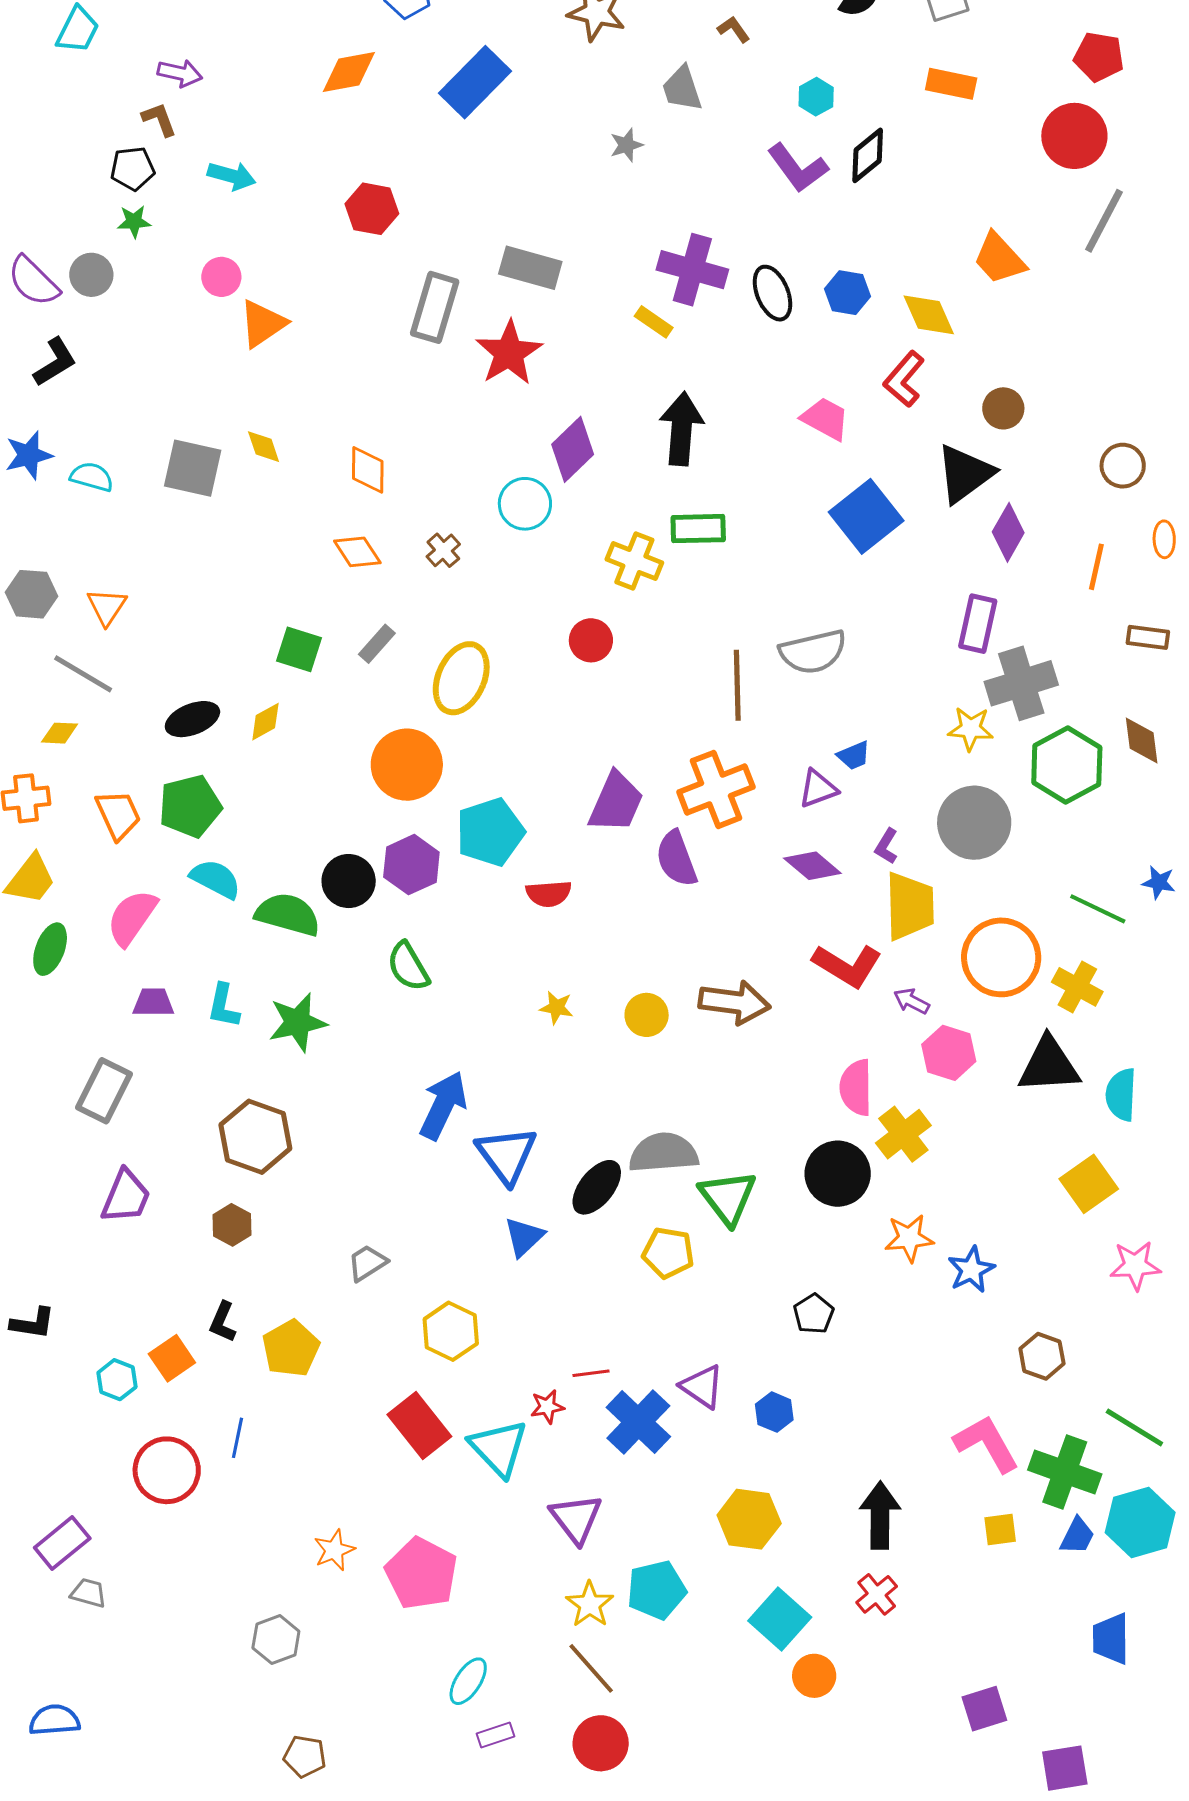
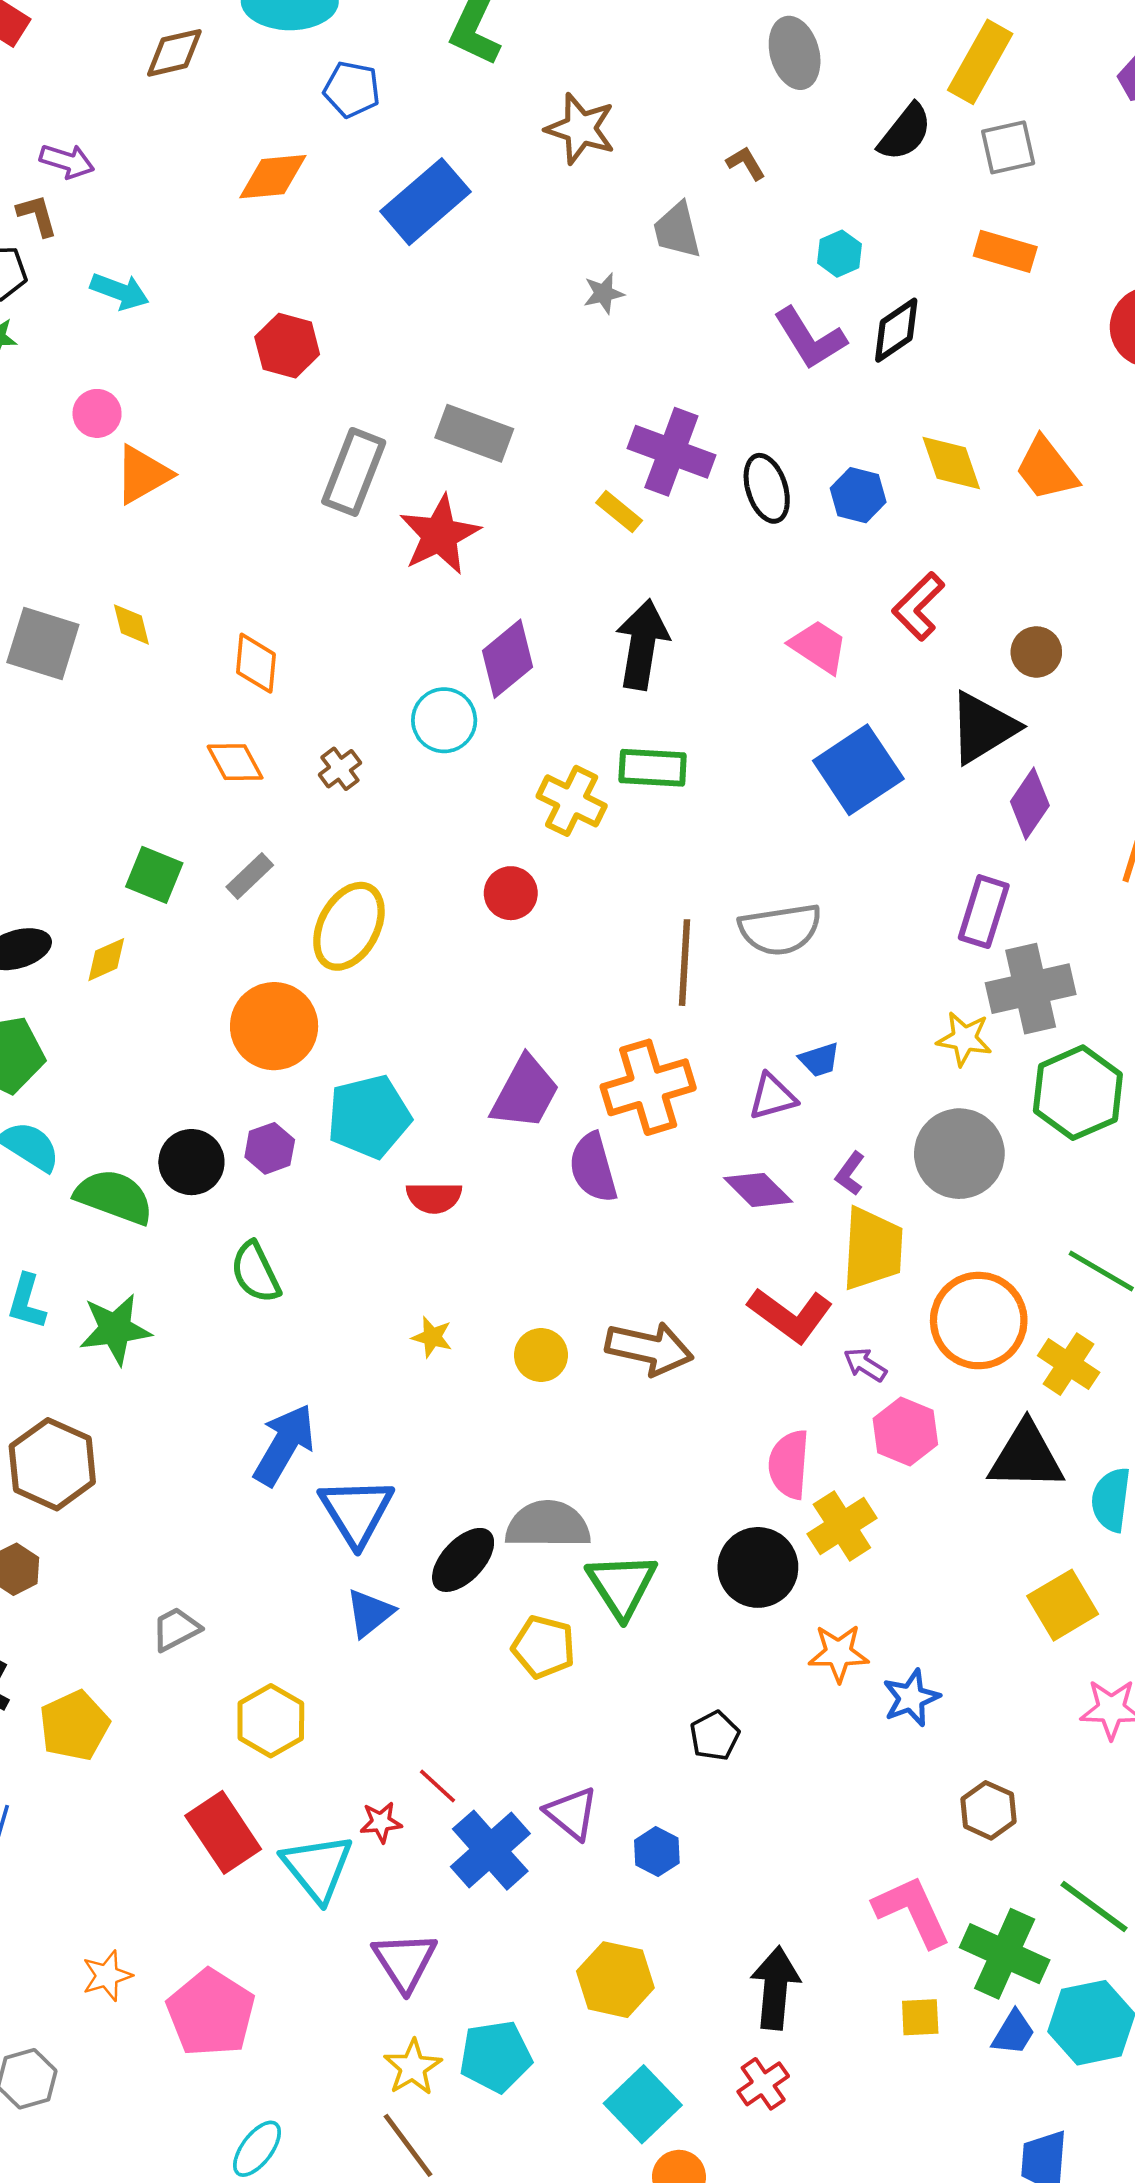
yellow diamond: (929, 315) -> (951, 463), moved
purple hexagon: (411, 865) -> (270, 1148), size x0.7
red line: (591, 1373) -> (437, 1786), turned 45

